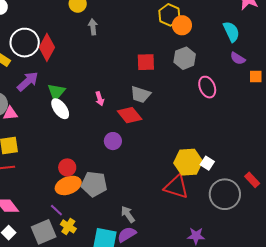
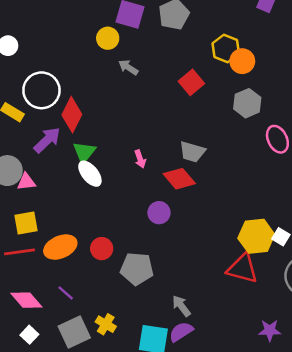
gray arrow: (93, 27) -> (128, 67), turned -49
red diamond: (47, 47) -> (72, 115), moved
red square: (146, 62) -> (191, 82), moved, turned -36
orange ellipse: (68, 185) -> (60, 247), moved
purple line: (56, 210) -> (66, 293), moved

